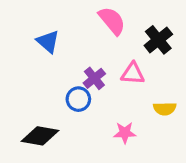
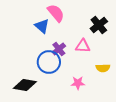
pink semicircle: (112, 21) -> (56, 13), moved
blue triangle: (48, 42) -> (42, 26), moved
blue circle: (78, 99) -> (49, 62), size x1.5

